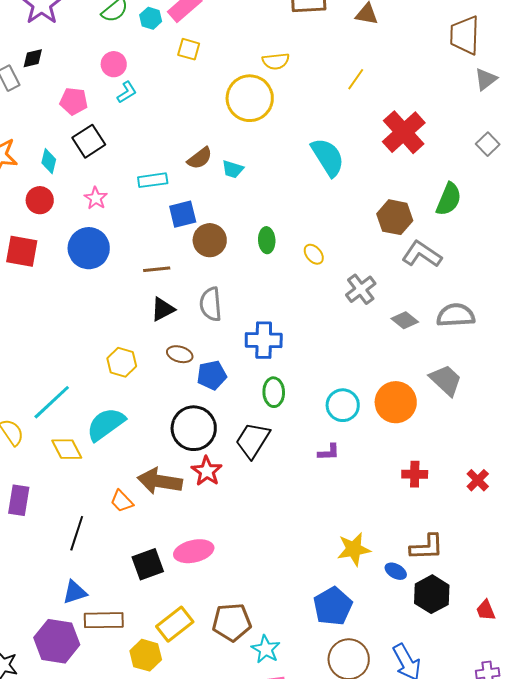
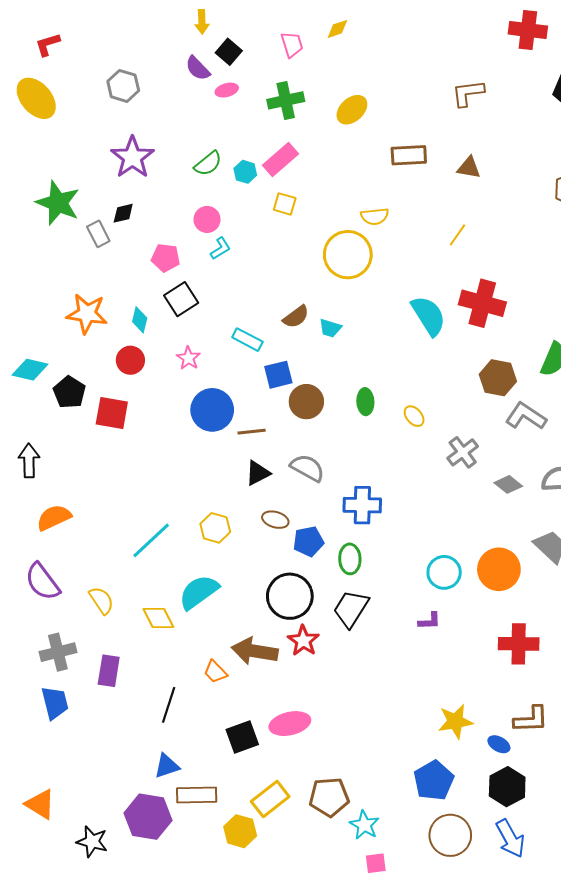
red cross: (404, 132) -> (482, 303), moved, turned -33
cyan rectangle: (153, 180) -> (247, 340), turned 36
blue circle: (89, 248) -> (212, 410), moved
gray semicircle: (211, 304) -> (307, 468), turned 124
green ellipse: (274, 392) -> (350, 559), moved
cyan line: (52, 402) -> (151, 540), moved
red cross: (415, 474) -> (519, 644), size x1.5
black hexagon: (432, 594) -> (507, 787), moved

